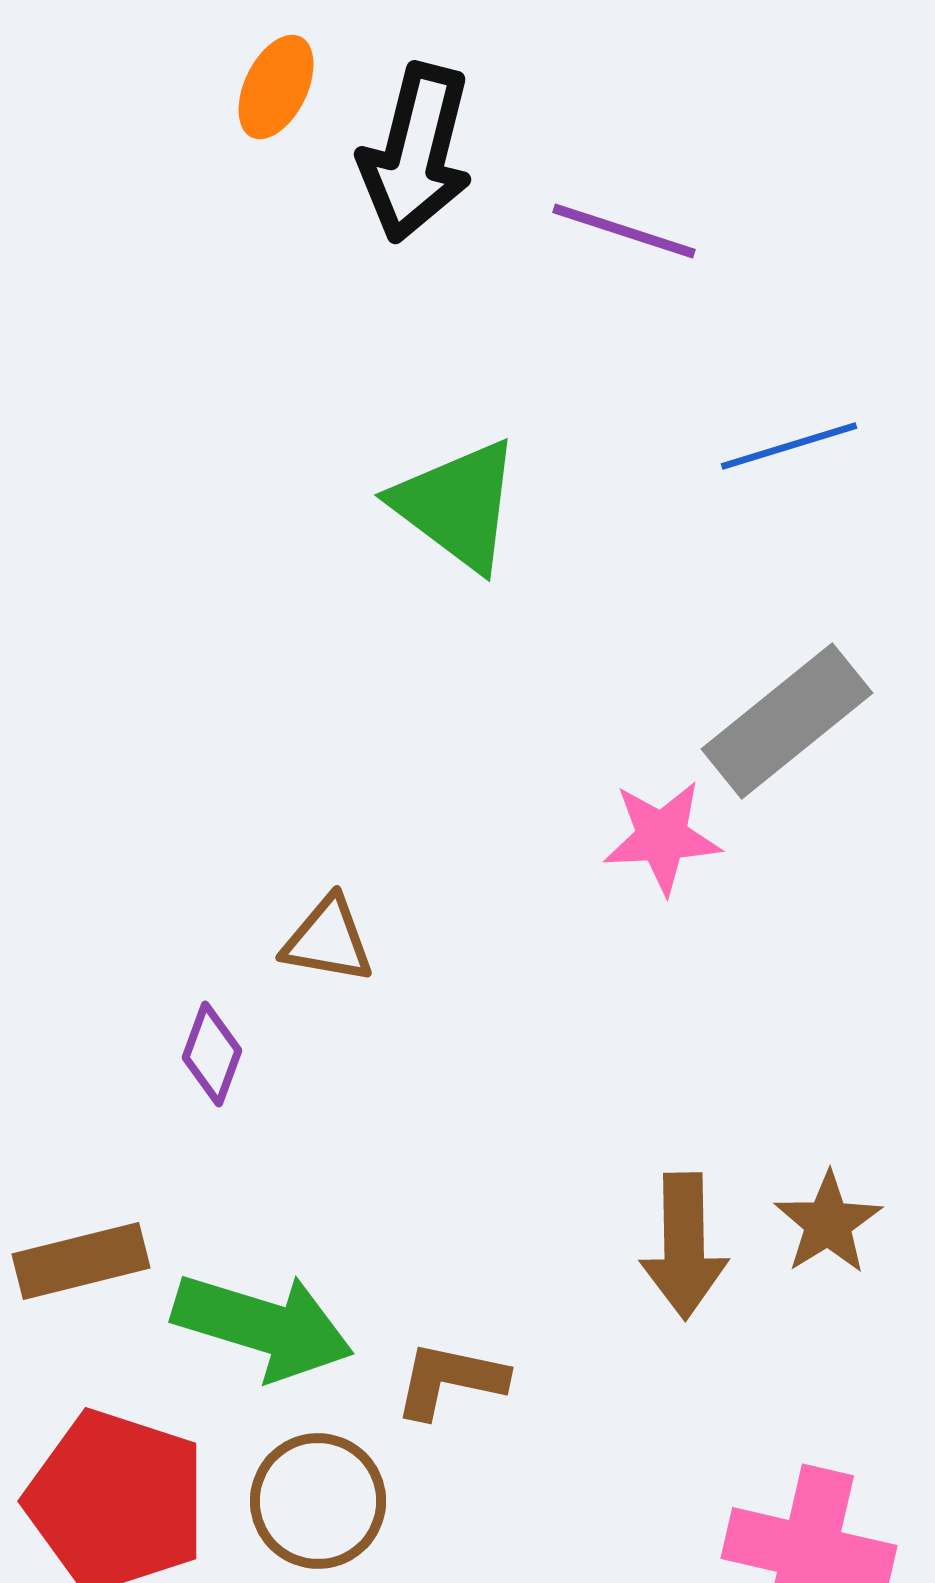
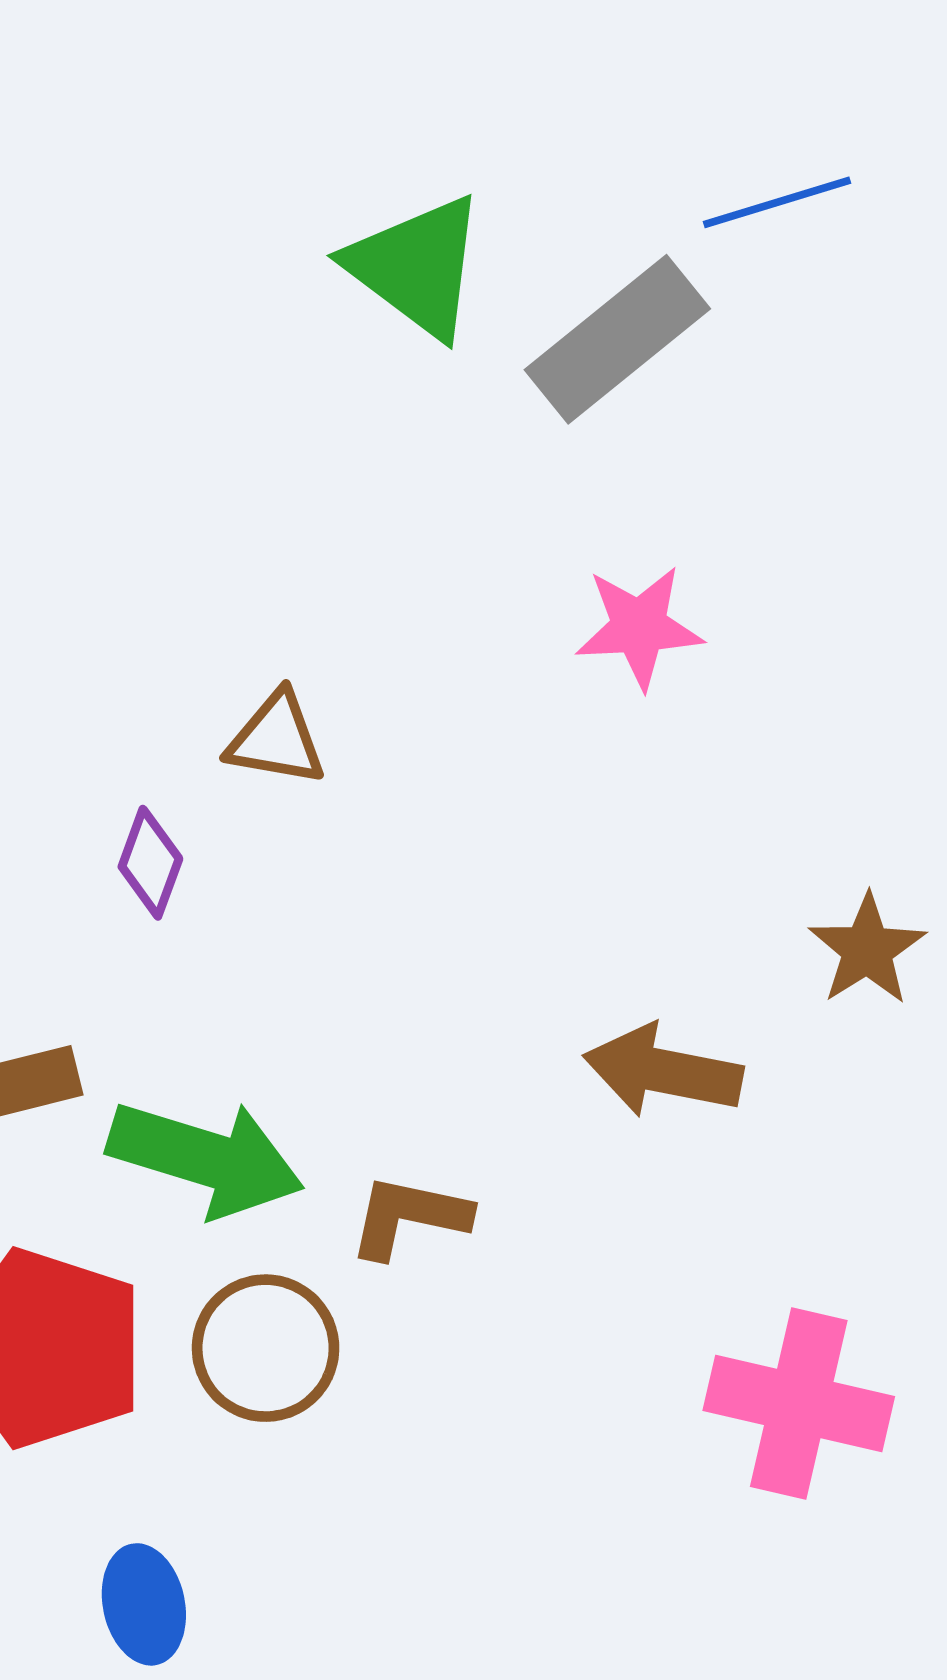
gray rectangle: (787, 721) -> (617, 339), moved
brown star: (828, 1223) -> (867, 950), moved
brown arrow: (684, 1246) -> (663, 1071), turned 102

